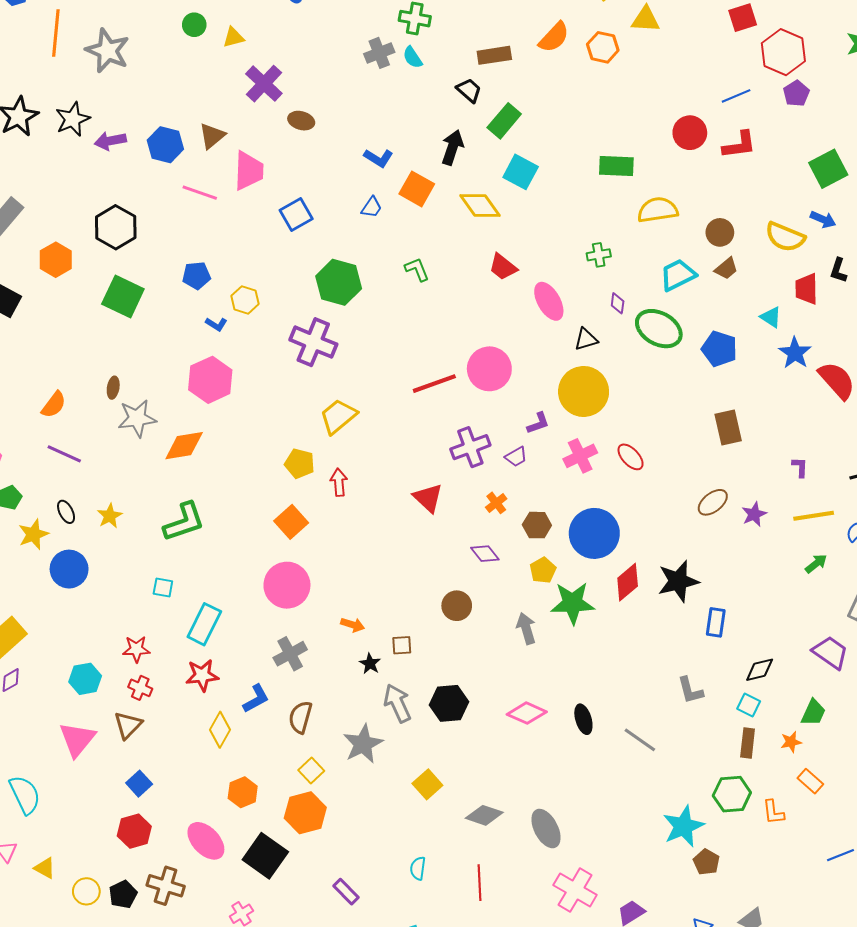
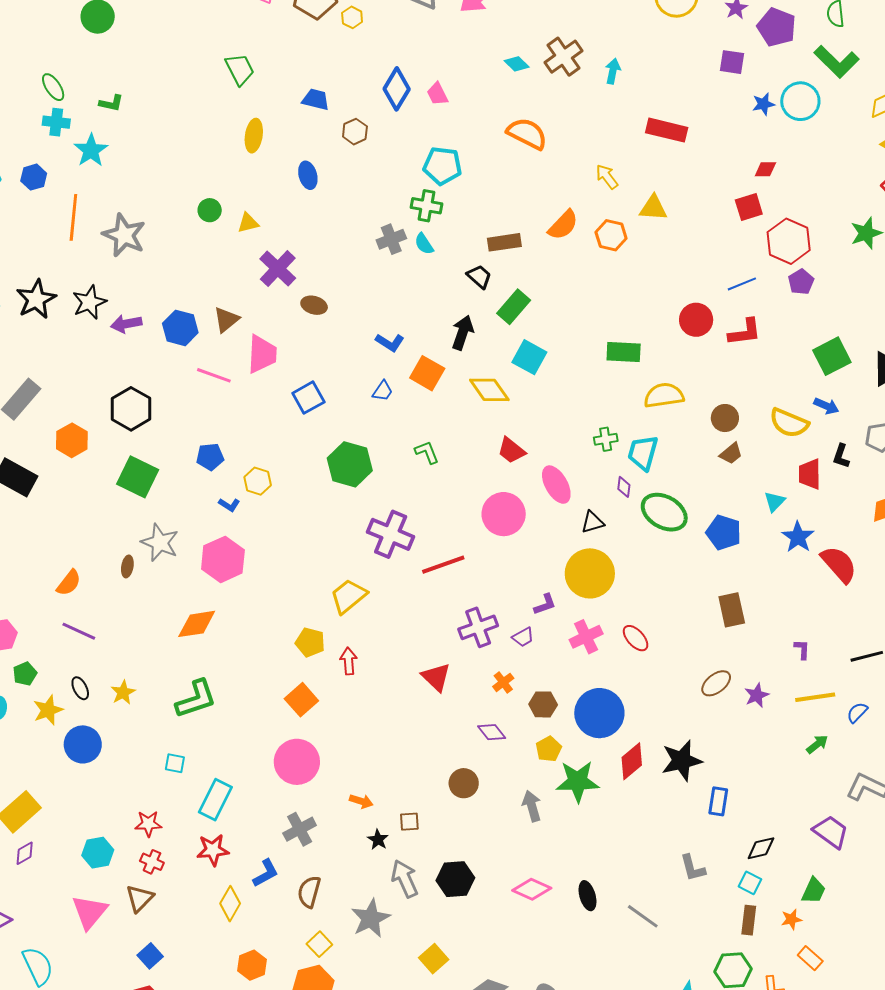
cyan trapezoid: (678, 275) -> (643, 453), moved, turned -48
cyan triangle: (771, 317) -> (775, 502), turned 40
purple cross: (313, 342) -> (391, 534), moved
pink circle: (489, 369) -> (504, 514), moved
gray star: (137, 418) -> (160, 543), moved, turned 30

